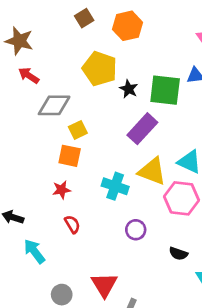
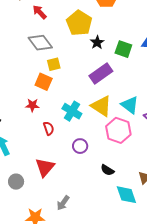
red arrow: (29, 75) -> (40, 12), moved
green square: (165, 90) -> (123, 49), size x0.7
gray diamond: (54, 105) -> (40, 43), turned 40
red semicircle: (72, 224) -> (49, 128), moved
red triangle: (104, 285) -> (45, 167), moved

